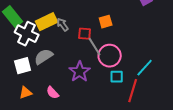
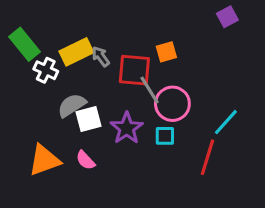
white cross: (27, 34) -> (46, 70), size x0.7
red square: (85, 34) -> (134, 70), size x1.6
white square: (23, 66) -> (89, 119), moved
cyan square: (117, 77) -> (165, 136), moved
orange triangle: (26, 93) -> (44, 160), size x1.6

